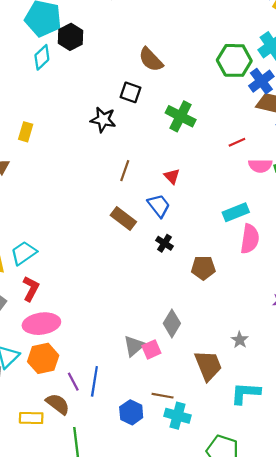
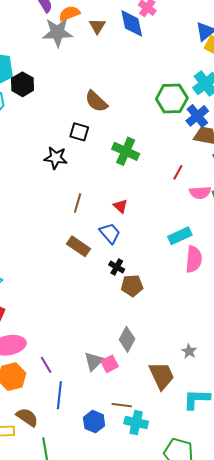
red line: (237, 142) -> (178, 172), turned -35
brown pentagon: (203, 268) -> (132, 286), moved
purple line: (73, 382) -> (46, 365), moved

